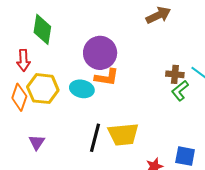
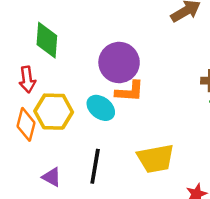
cyan ellipse: (82, 89) -> (101, 108), turned 30
black line: (95, 138) -> (95, 166), moved
purple triangle: (37, 142) -> (52, 177), turned -30

